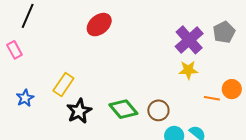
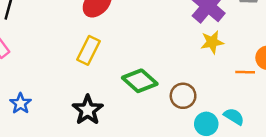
yellow rectangle: (63, 85) -> (89, 50), moved
green diamond: (123, 109) -> (140, 81), moved

